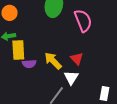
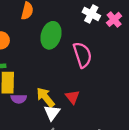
white triangle: (71, 78) -> (52, 113), moved

